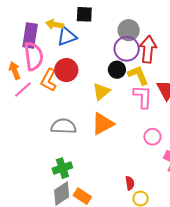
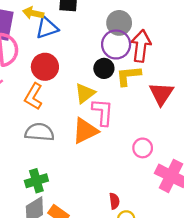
yellow L-shape: (138, 75) -> (128, 76), turned -75
orange L-shape: (49, 80) -> (34, 96), moved
pink L-shape: (143, 97) -> (103, 112), moved

